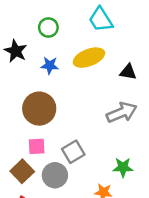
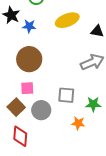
blue star: (50, 65) -> (29, 26), moved
gray square: (73, 152) -> (66, 95), moved, turned 36

